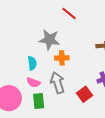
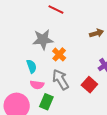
orange cross: (62, 58) -> (59, 54), turned -32
green rectangle: (39, 101) -> (46, 102), turned 42

